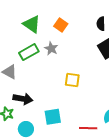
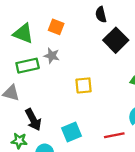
green rectangle: (29, 52) -> (28, 66), turned 30
black arrow: (23, 99) -> (33, 120), turned 66

